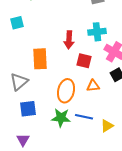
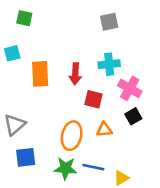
orange rectangle: (40, 59) -> (40, 74), moved

